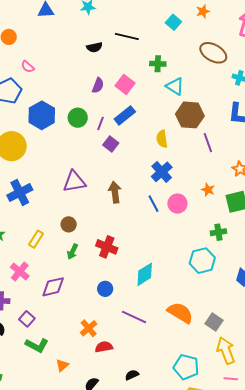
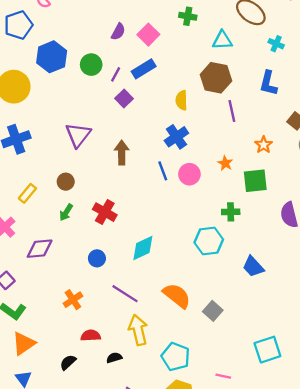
cyan triangle: (175, 86) -> (222, 40), moved, turned -42
purple triangle: (74, 182) -> (78, 135), turned -50
red semicircle: (104, 347) -> (91, 336), moved
yellow arrow: (226, 351) -> (138, 330), moved
orange triangle: (62, 365) -> (24, 343), moved, size x1.6

